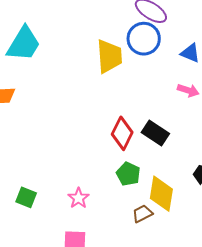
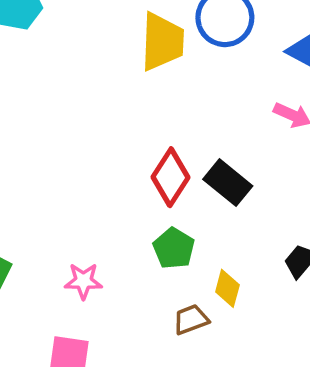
yellow diamond: (161, 194) -> (227, 288), size x0.6
pink star: (78, 198) -> (83, 281), turned 30

